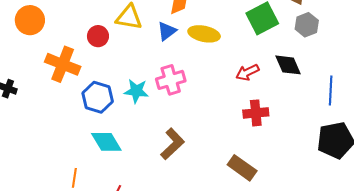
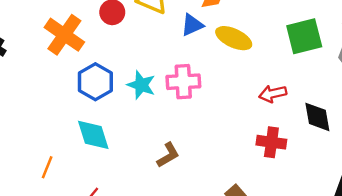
black diamond: (288, 65) -> (317, 117), moved
brown L-shape: (173, 144) -> (168, 155), size x0.7

